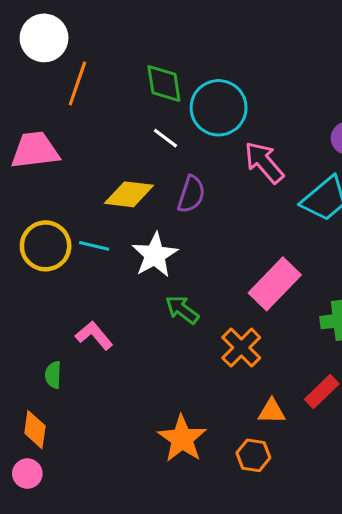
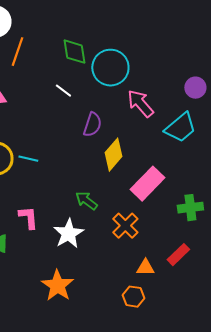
white line: (165, 138) -> (63, 91), moved
yellow diamond: (129, 194) -> (113, 155), moved, turned -56
white star: (155, 255) -> (68, 234), moved
pink L-shape: (94, 335) -> (28, 218), turned 35
orange star: (182, 439) -> (57, 286), moved

